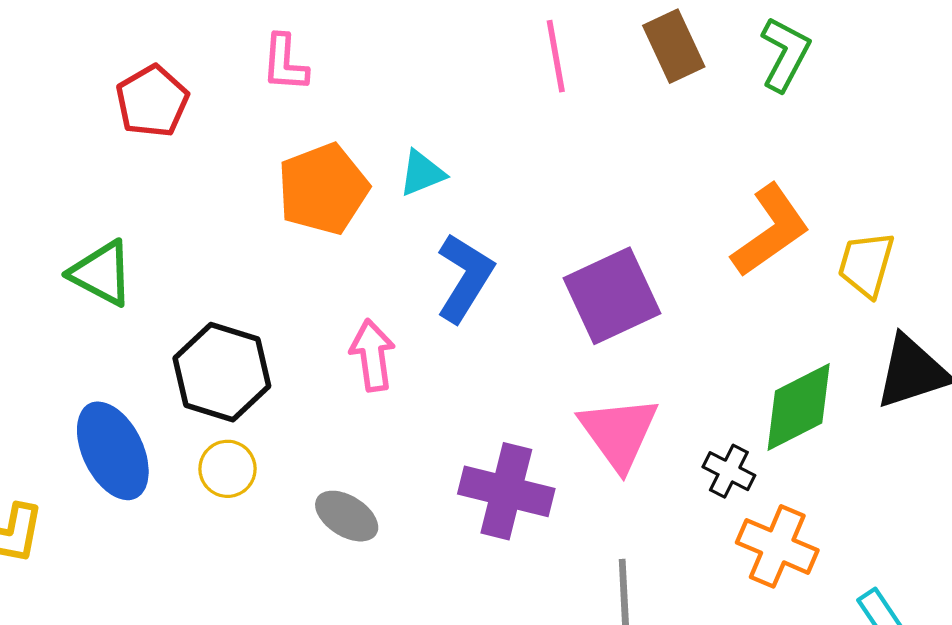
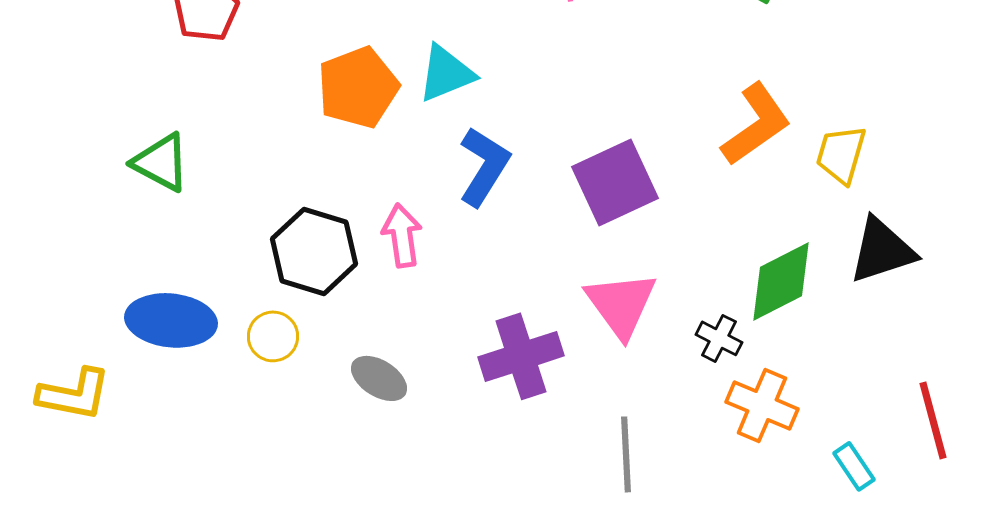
cyan triangle: (422, 173) -> (446, 73), size x1.4
black hexagon: (222, 372) -> (314, 251), moved
blue ellipse: (113, 451) -> (171, 320), turned -58
purple cross: (506, 491) -> (521, 356), turned -32

